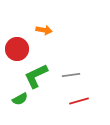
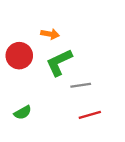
green L-shape: (36, 76) -> (59, 62), moved

